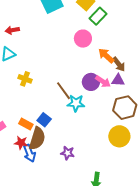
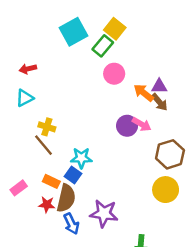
green rectangle: (98, 16) -> (103, 46), moved
purple triangle: (118, 80) -> (159, 86), moved
brown line: (63, 91) -> (44, 145), moved
cyan star: (76, 103) -> (81, 158), moved
blue arrow: (30, 153) -> (71, 224), moved
purple star: (68, 153) -> (104, 213), size x1.6

